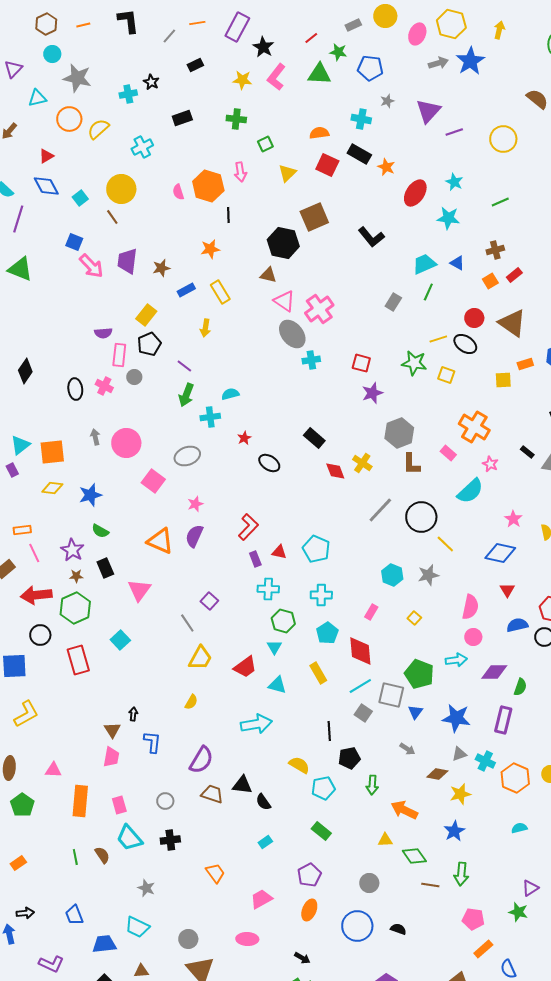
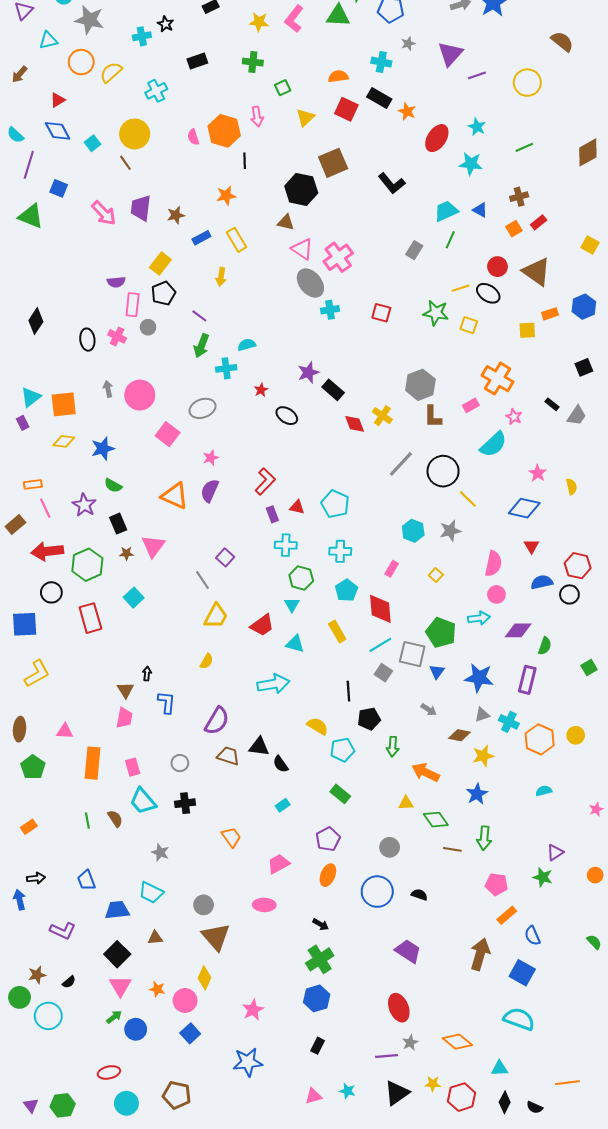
blue square: (74, 242) -> (59, 188), moved
purple star: (372, 393) -> (308, 372), moved
pink rectangle: (448, 453) -> (471, 405), turned -70
brown star: (76, 576) -> (126, 553), moved

